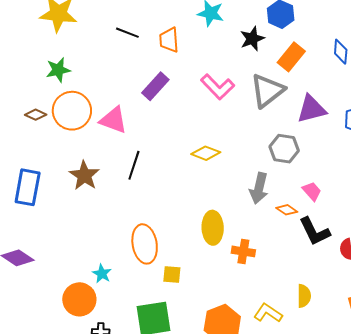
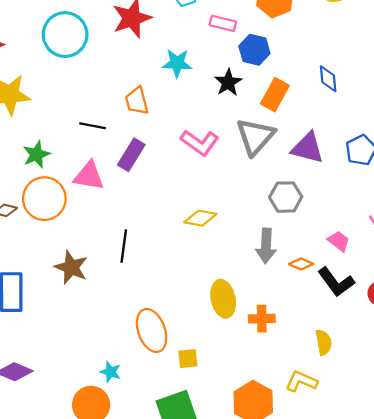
black line: (127, 33) -> (93, 126), moved
green star: (58, 70) -> (36, 154), moved
purple triangle: (311, 109) -> (308, 148), turned 40
pink triangle: (113, 120) -> (89, 176), moved
pink trapezoid: (312, 191) -> (339, 241), moved
yellow semicircle: (304, 296) -> (323, 342), moved

